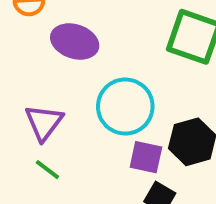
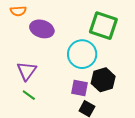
cyan circle: (125, 106) -> (82, 54), moved

